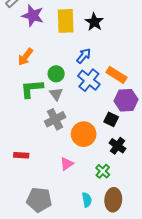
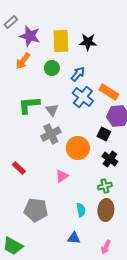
black star: (94, 22) -> (88, 42), turned -30
orange arrow: (25, 57) -> (23, 61), moved
green circle: (56, 74) -> (52, 68), moved
red rectangle: (21, 155) -> (19, 168), turned 40
green cross: (103, 171) -> (105, 186), moved, turned 32

